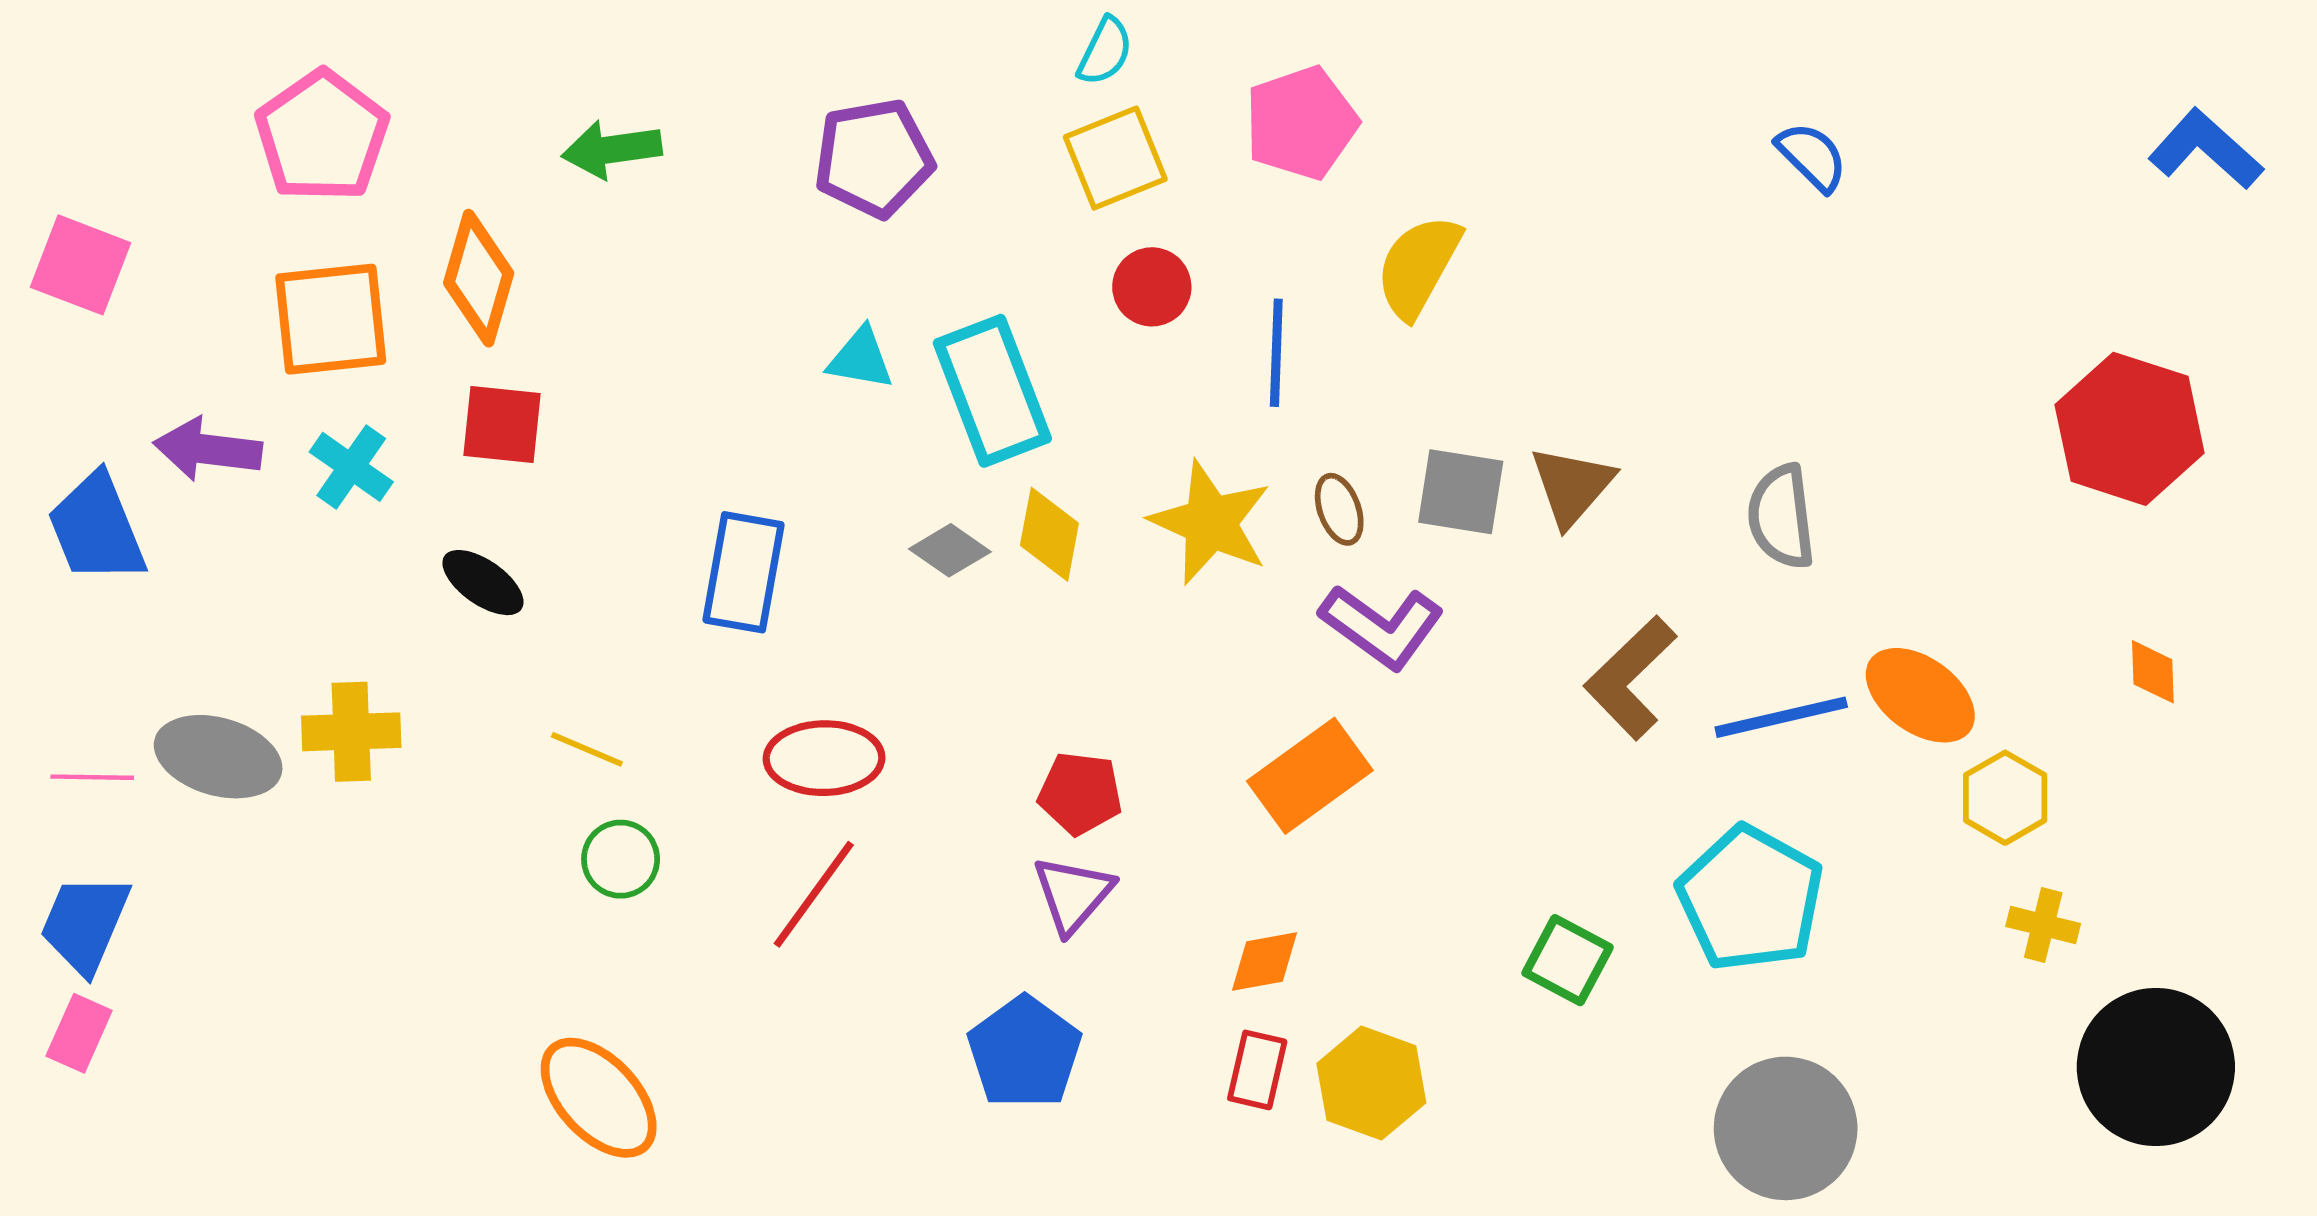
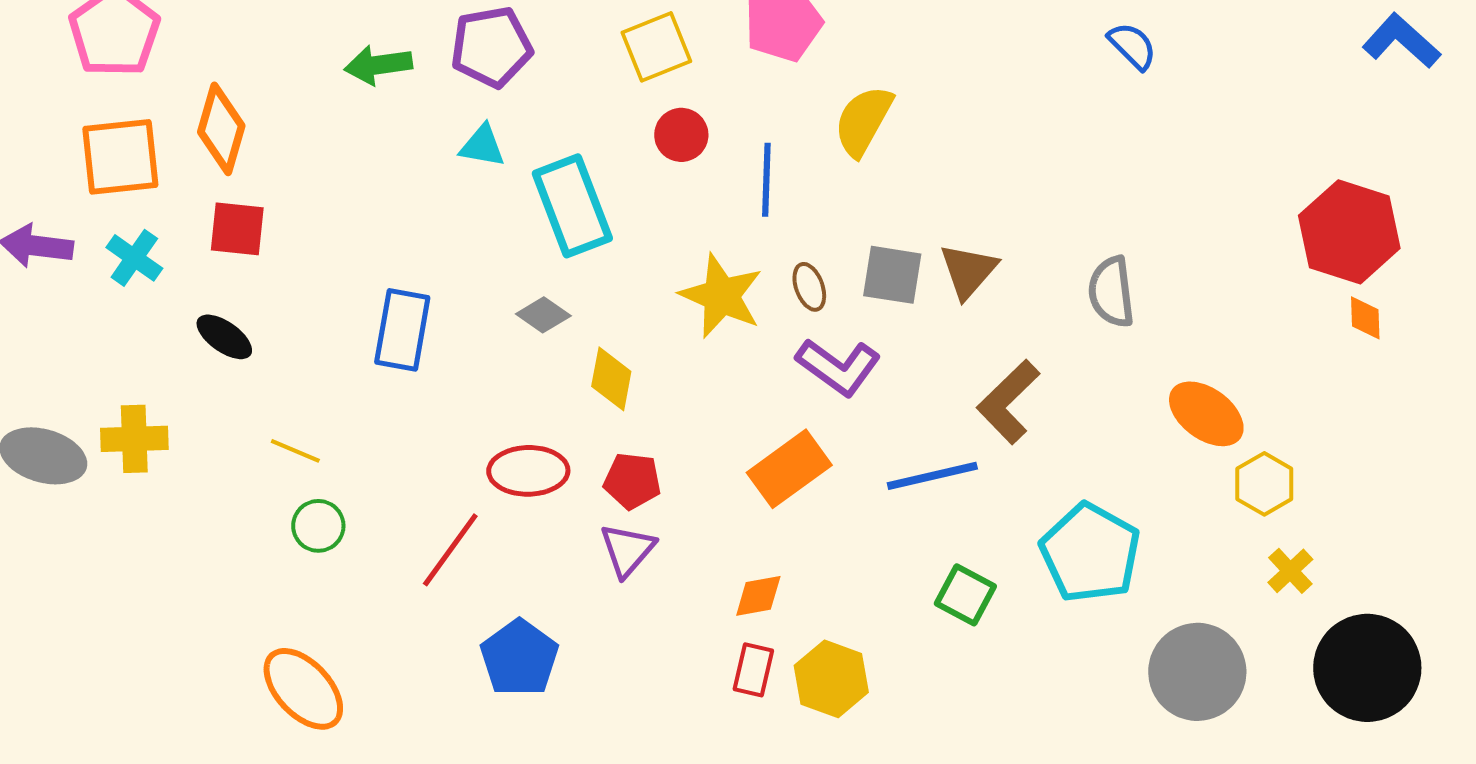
green arrow: (612, 149) -> (378, 65), moved
cyan triangle: (861, 359) -> (482, 146), moved
yellow diamond: (1049, 534) -> (611, 379), moved
orange diamond: (2153, 672) -> (1365, 318), moved
blue line: (1781, 717) -> (932, 476), moved
red ellipse: (824, 758) -> (528, 471), moved
yellow cross: (2043, 925) -> (1290, 571), turned 33
blue pentagon: (1025, 1052) -> (519, 658), moved
gray circle: (1786, 1128) -> (1197, 672), moved

